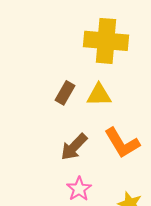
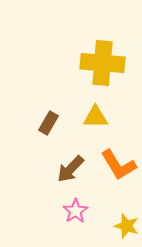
brown rectangle: (65, 93) -> (48, 123), moved

